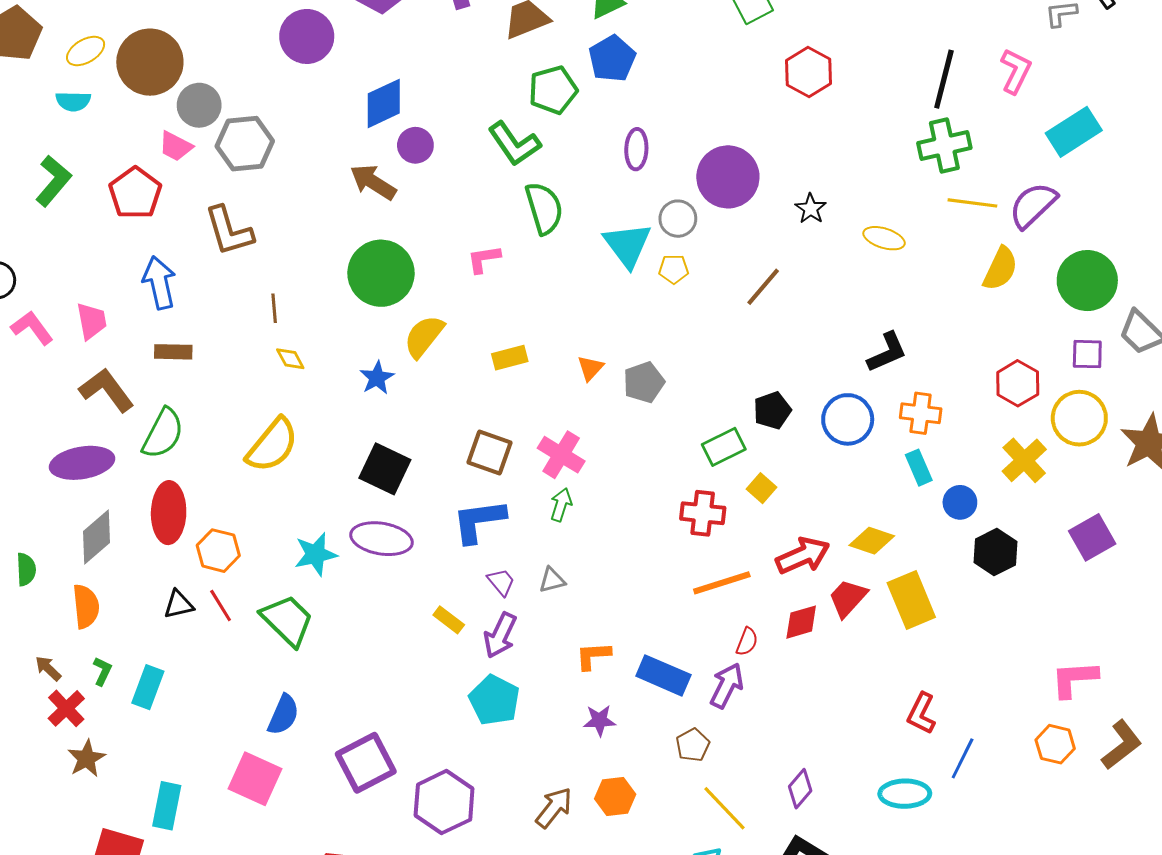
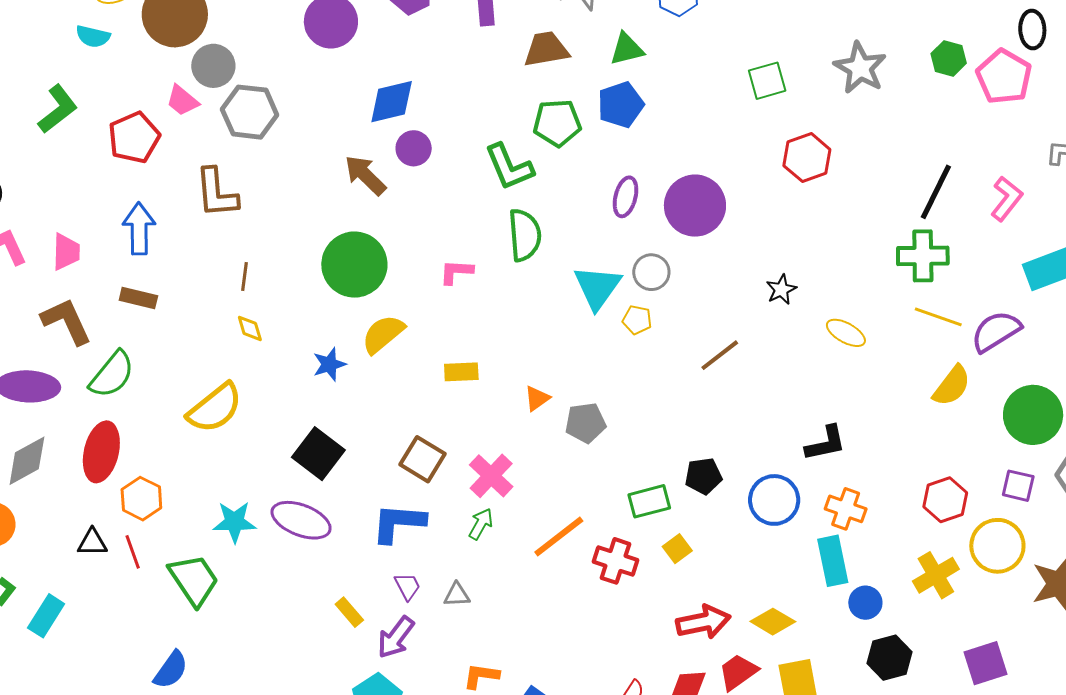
purple circle: (728, 177) -> (695, 206), moved
cyan rectangle: (919, 468) -> (833, 561), size x1.4
orange line: (722, 583) -> (559, 537), moved, turned -32

